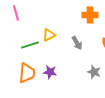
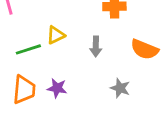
gray arrow: (77, 43) -> (96, 47), turned 32

